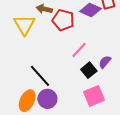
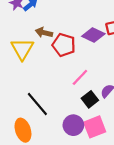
purple circle: (47, 99) -> (73, 125), moved
orange ellipse: (27, 101) -> (23, 130), turned -45

